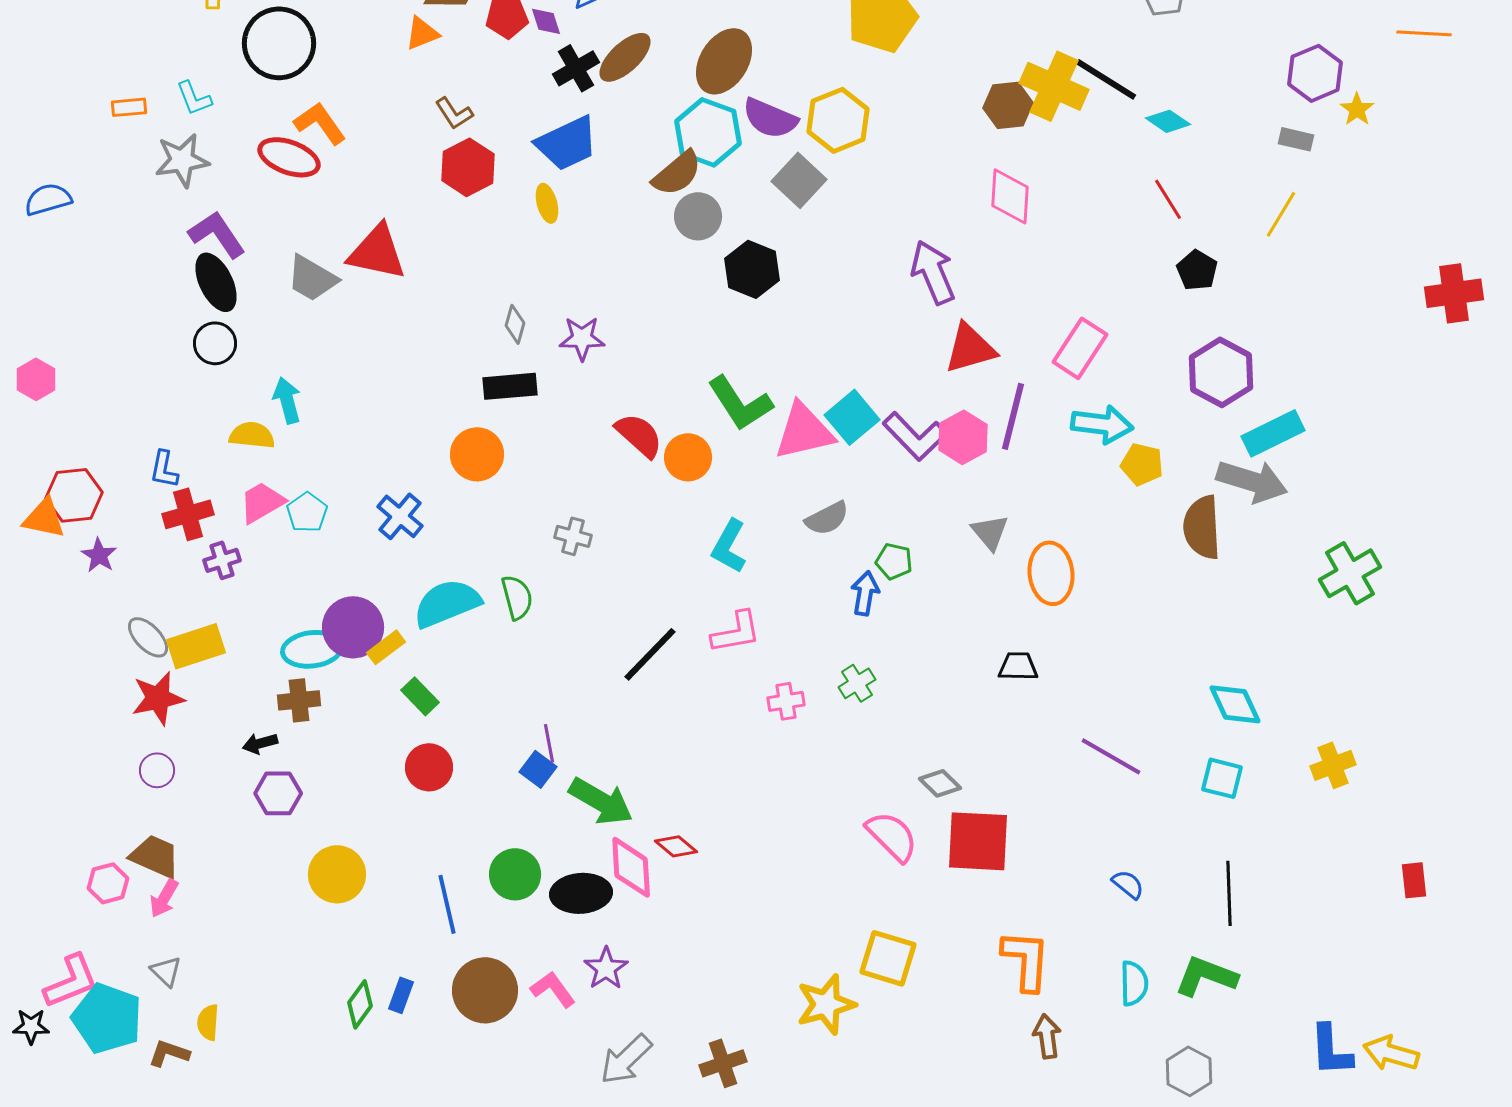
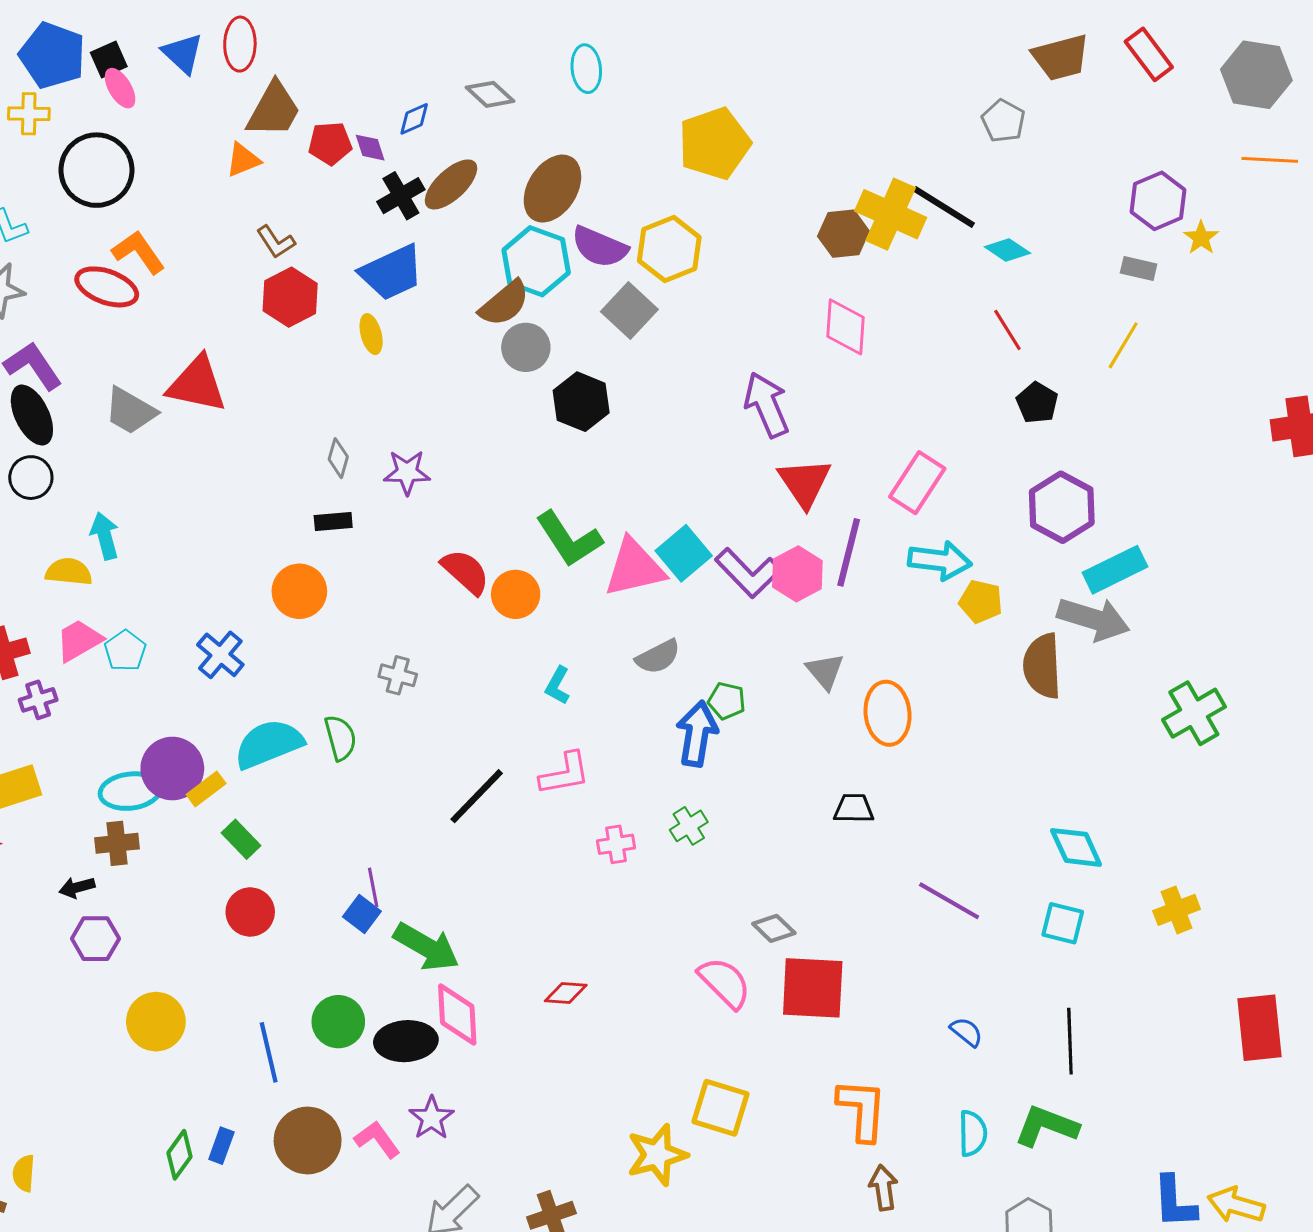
red triangle: (970, 348) -> (805, 483), turned -48
black rectangle: (510, 386) -> (333, 522), size x0.7
cyan L-shape: (729, 546) -> (558, 686), size x0.7
blue arrow: (865, 593) -> (697, 734), size x1.4
red diamond: (676, 846) -> (566, 993), moved, turned -36
red rectangle: (1414, 880) -> (1260, 1028), size x1.8

